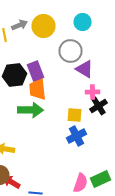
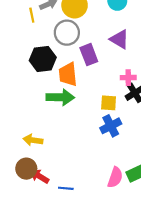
gray circle: (70, 51) -> (67, 33), moved
purple triangle: (84, 69) -> (119, 39), moved
purple rectangle: (36, 71) -> (89, 55), moved

